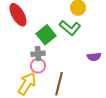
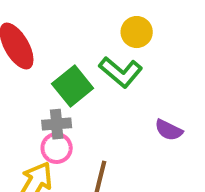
purple semicircle: (94, 57) -> (169, 130), turned 32

